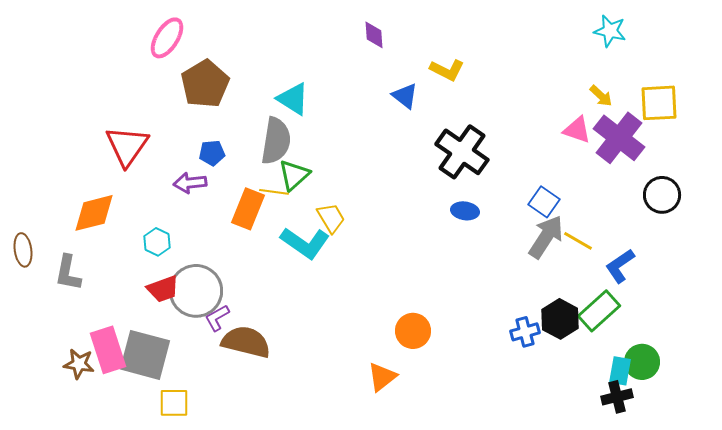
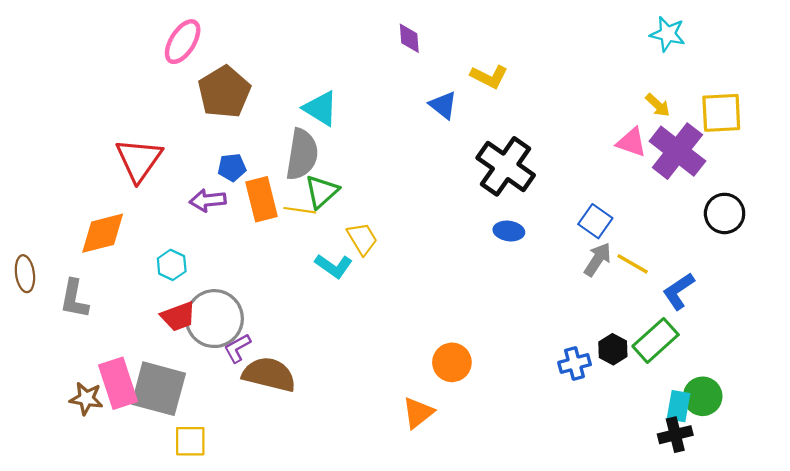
orange rectangle: (248, 209) -> (261, 199), moved, turned -36
gray arrow: (546, 237) -> (598, 259), size x0.7
cyan L-shape: (305, 243) -> (334, 266), size x0.7
black hexagon: (560, 319) -> (613, 349), size x0.7

